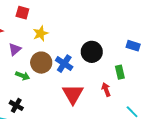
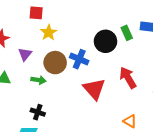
red square: (22, 13) -> (36, 13), moved
green rectangle: (120, 72) -> (127, 33), moved
red arrow: (106, 90) -> (128, 78), size x1.5

